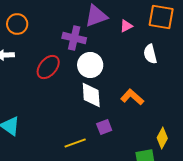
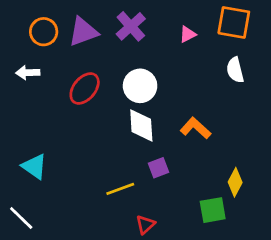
purple triangle: (96, 16) -> (83, 32), moved
purple cross: (74, 38) -> (131, 26), moved, turned 35
white semicircle: (150, 54) -> (235, 70), moved

